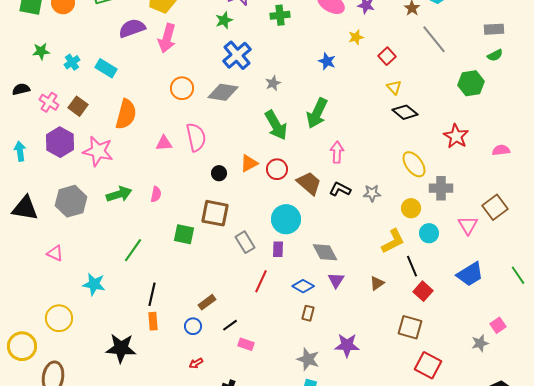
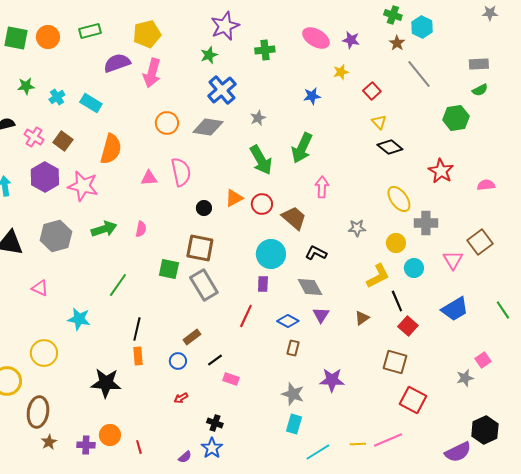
blue star: (327, 61) -> (312, 96), turned -30
black L-shape: (340, 189) -> (316, 253), moved
gray rectangle: (245, 242) -> (204, 285), moved, size x1.4

